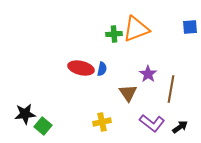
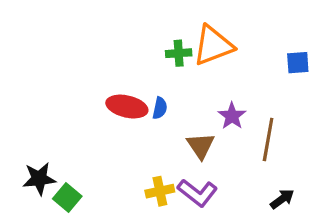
blue square: (190, 27) -> (298, 63), moved
purple L-shape: (152, 123) -> (197, 193), moved

